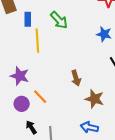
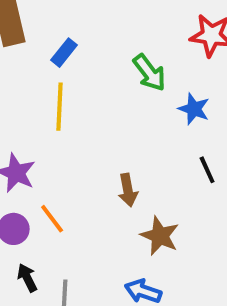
blue rectangle: (28, 19) -> (64, 53), moved, turned 32
green arrow: (59, 20) -> (149, 73), moved

